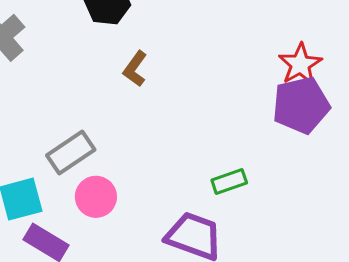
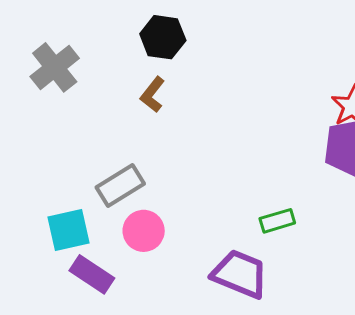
brown L-shape: (135, 69) -> (153, 95), moved

